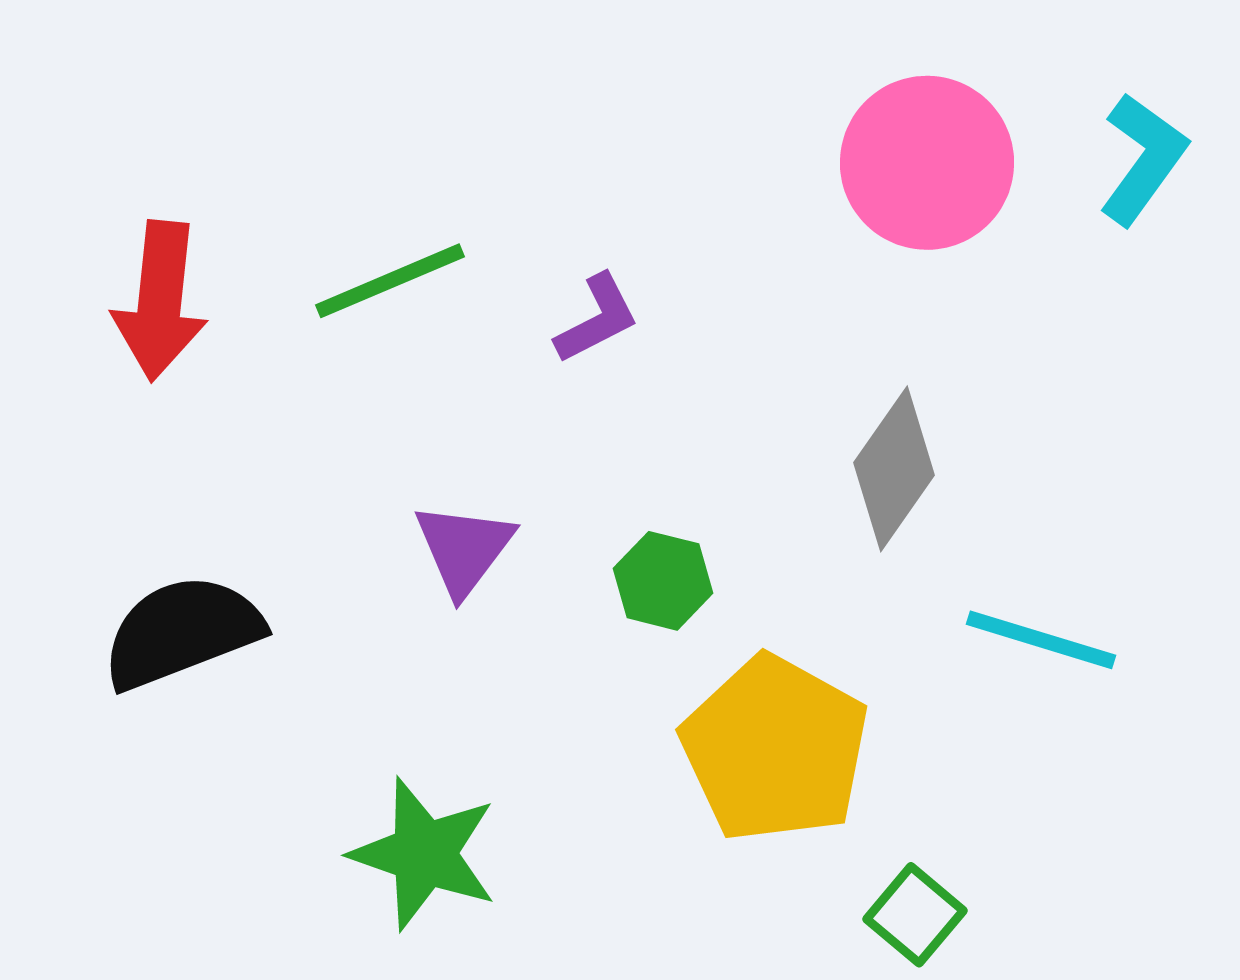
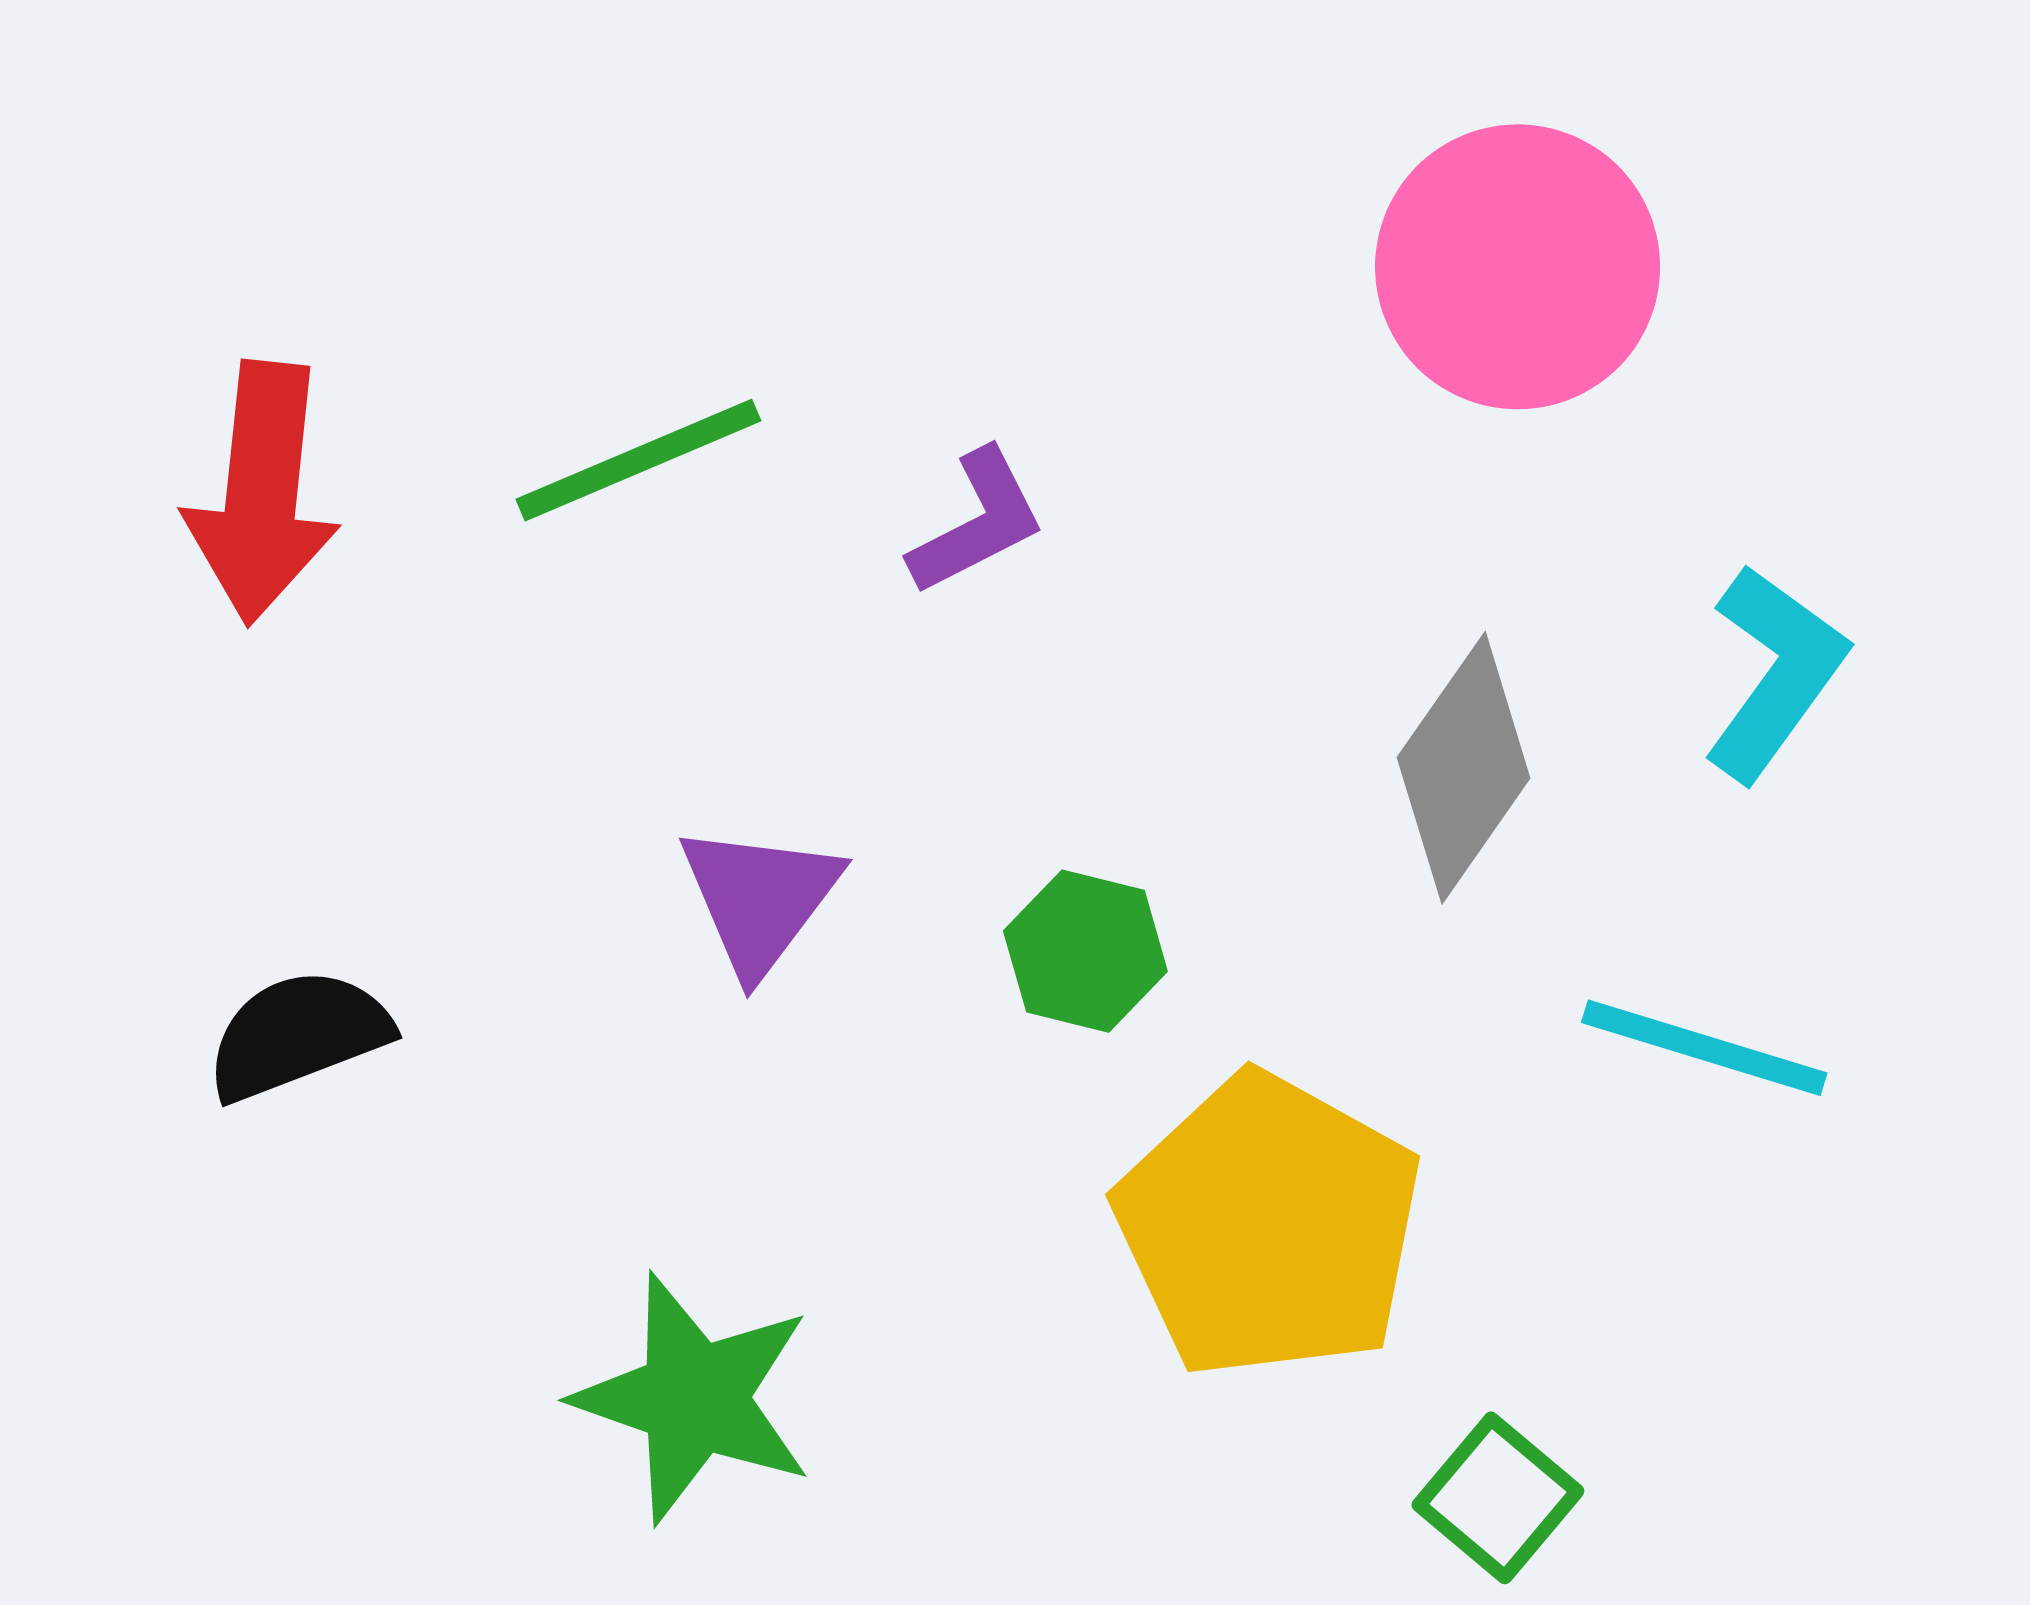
cyan L-shape: (1143, 159) -> (1775, 673), moved
black semicircle: (182, 632) -> (298, 1035), size x0.7

